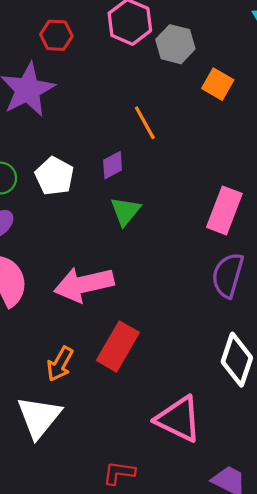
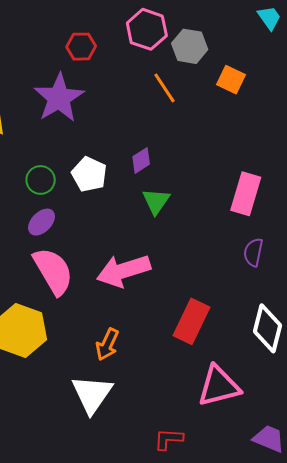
orange line: (145, 123) -> (164, 88), moved
purple semicircle: (228, 275) -> (253, 252), size x0.7
red rectangle: (118, 346) -> (192, 321), moved
pink triangle: (179, 419) -> (219, 386), turned -36

